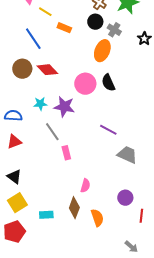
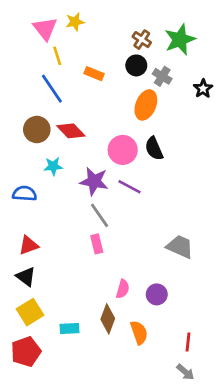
yellow line: (45, 12) -> (57, 56), moved, turned 40
cyan star: (40, 104) -> (53, 166), moved
purple line: (108, 130) -> (129, 187), moved
gray line: (52, 132) -> (99, 215), moved
red triangle: (14, 142) -> (29, 245), moved
purple circle: (125, 198) -> (157, 294), moved
red line: (141, 216) -> (188, 342), moved

